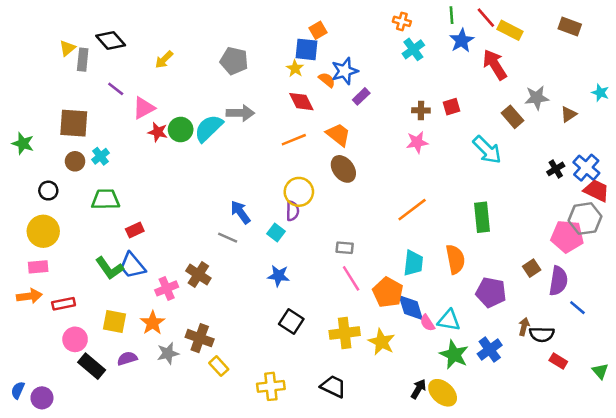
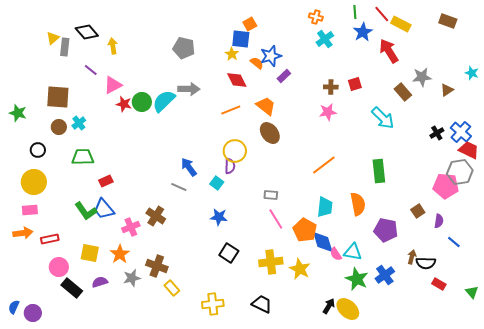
yellow arrow: (164, 60) -> (113, 46), moved, turned 126
purple semicircle: (558, 281) -> (439, 221), size x0.6

